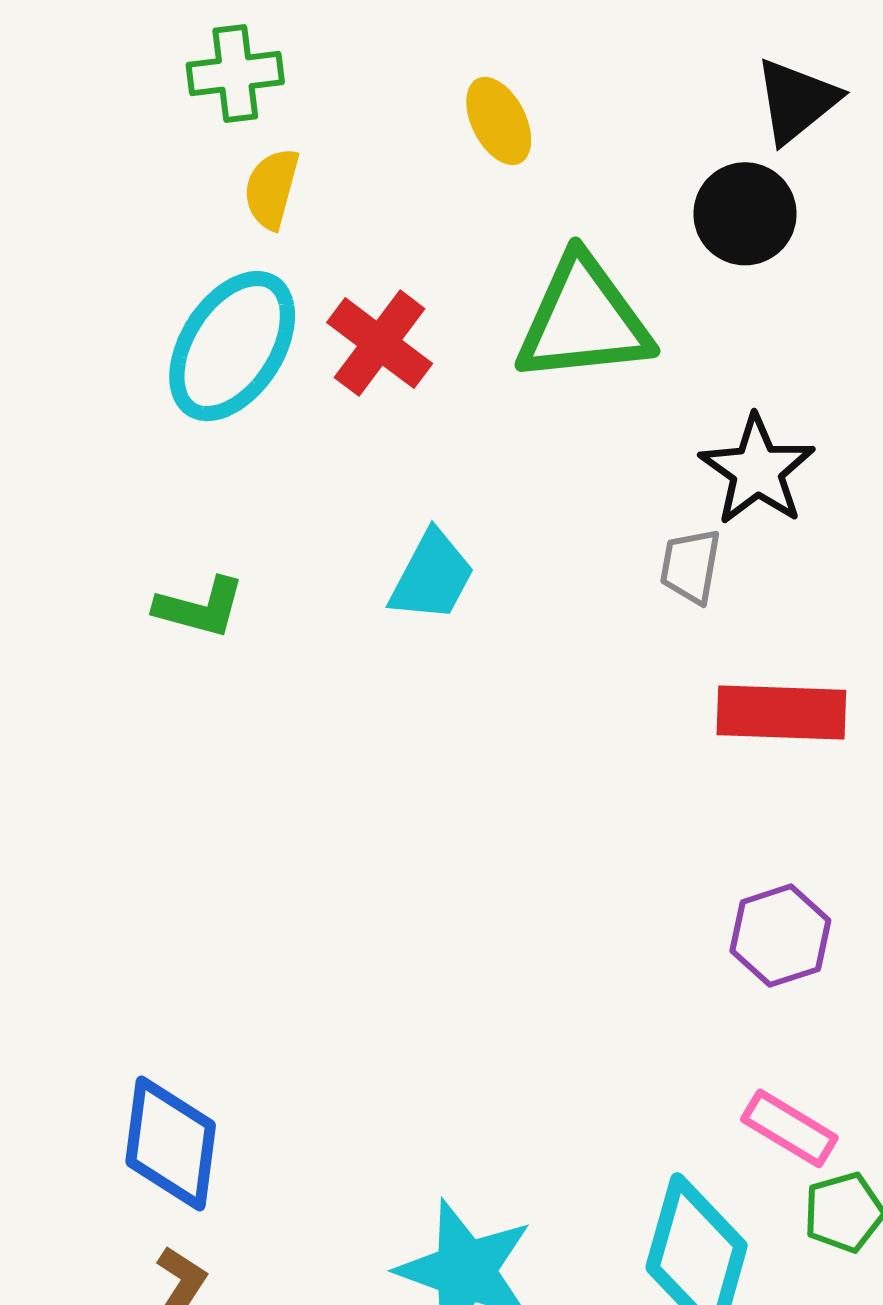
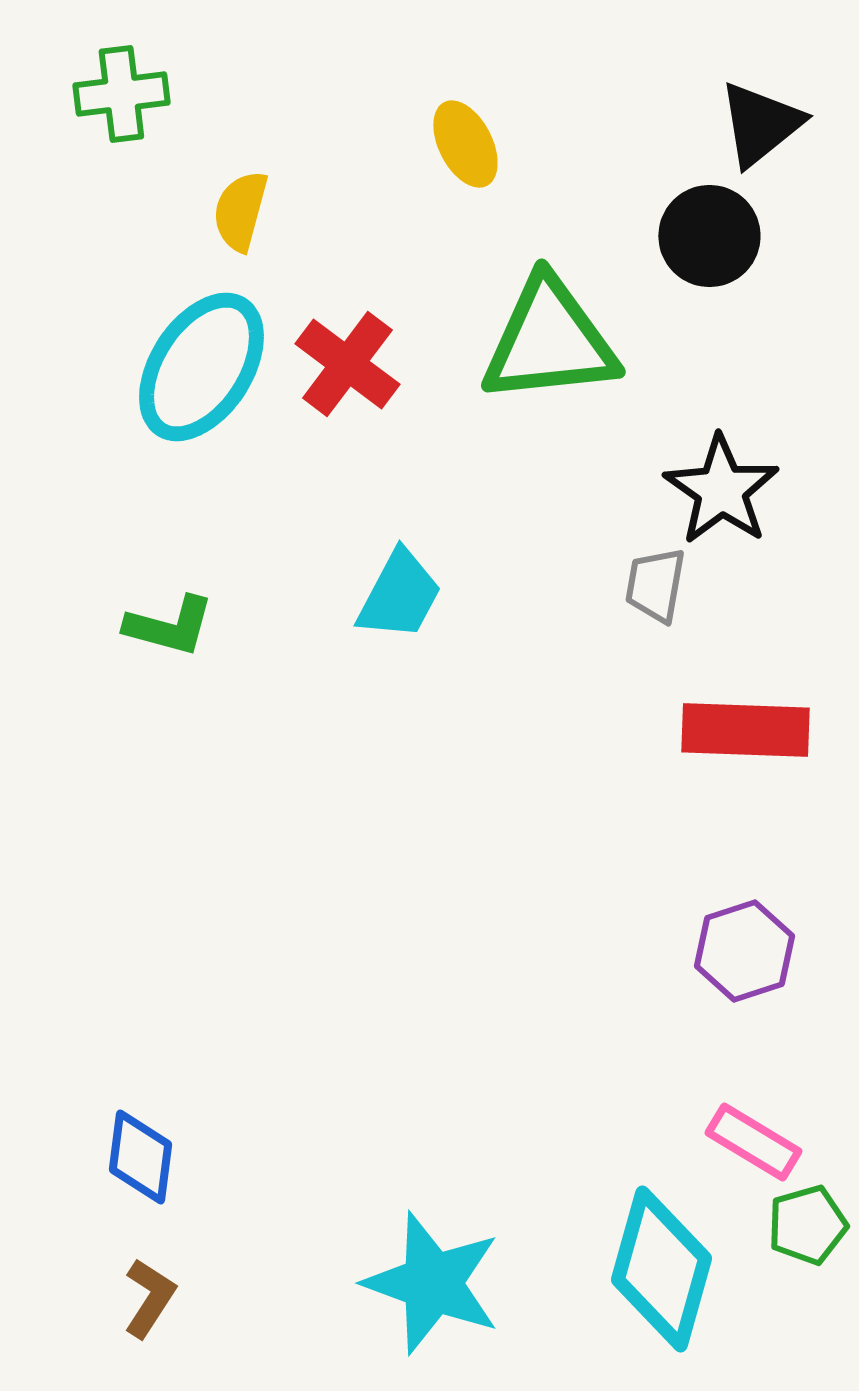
green cross: (235, 73) -> (121, 94), moved
blue diamond: (171, 1144) -> (140, 1157), size x0.7

